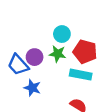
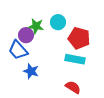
green star: (58, 54) -> (36, 26), moved
purple circle: (35, 57) -> (26, 35), moved

